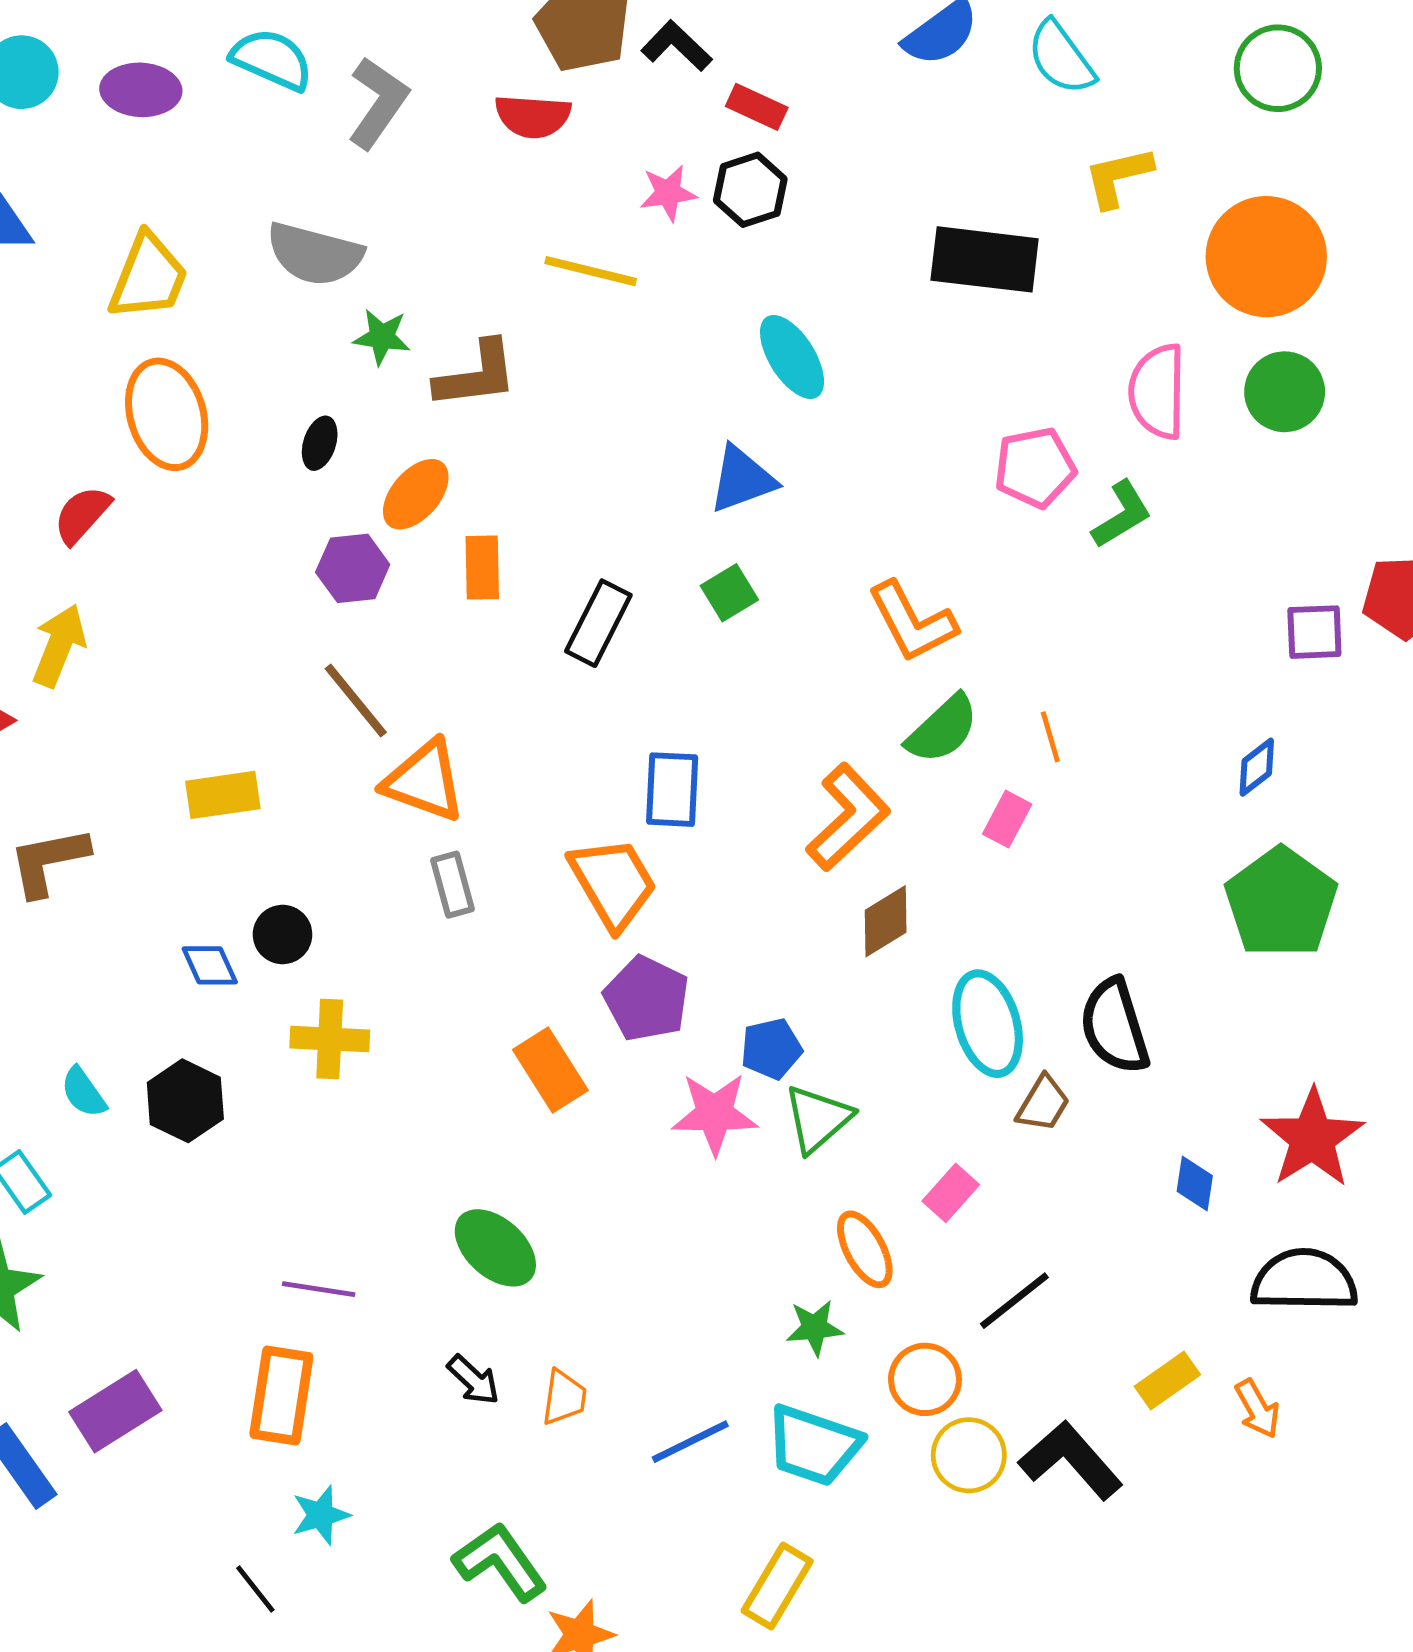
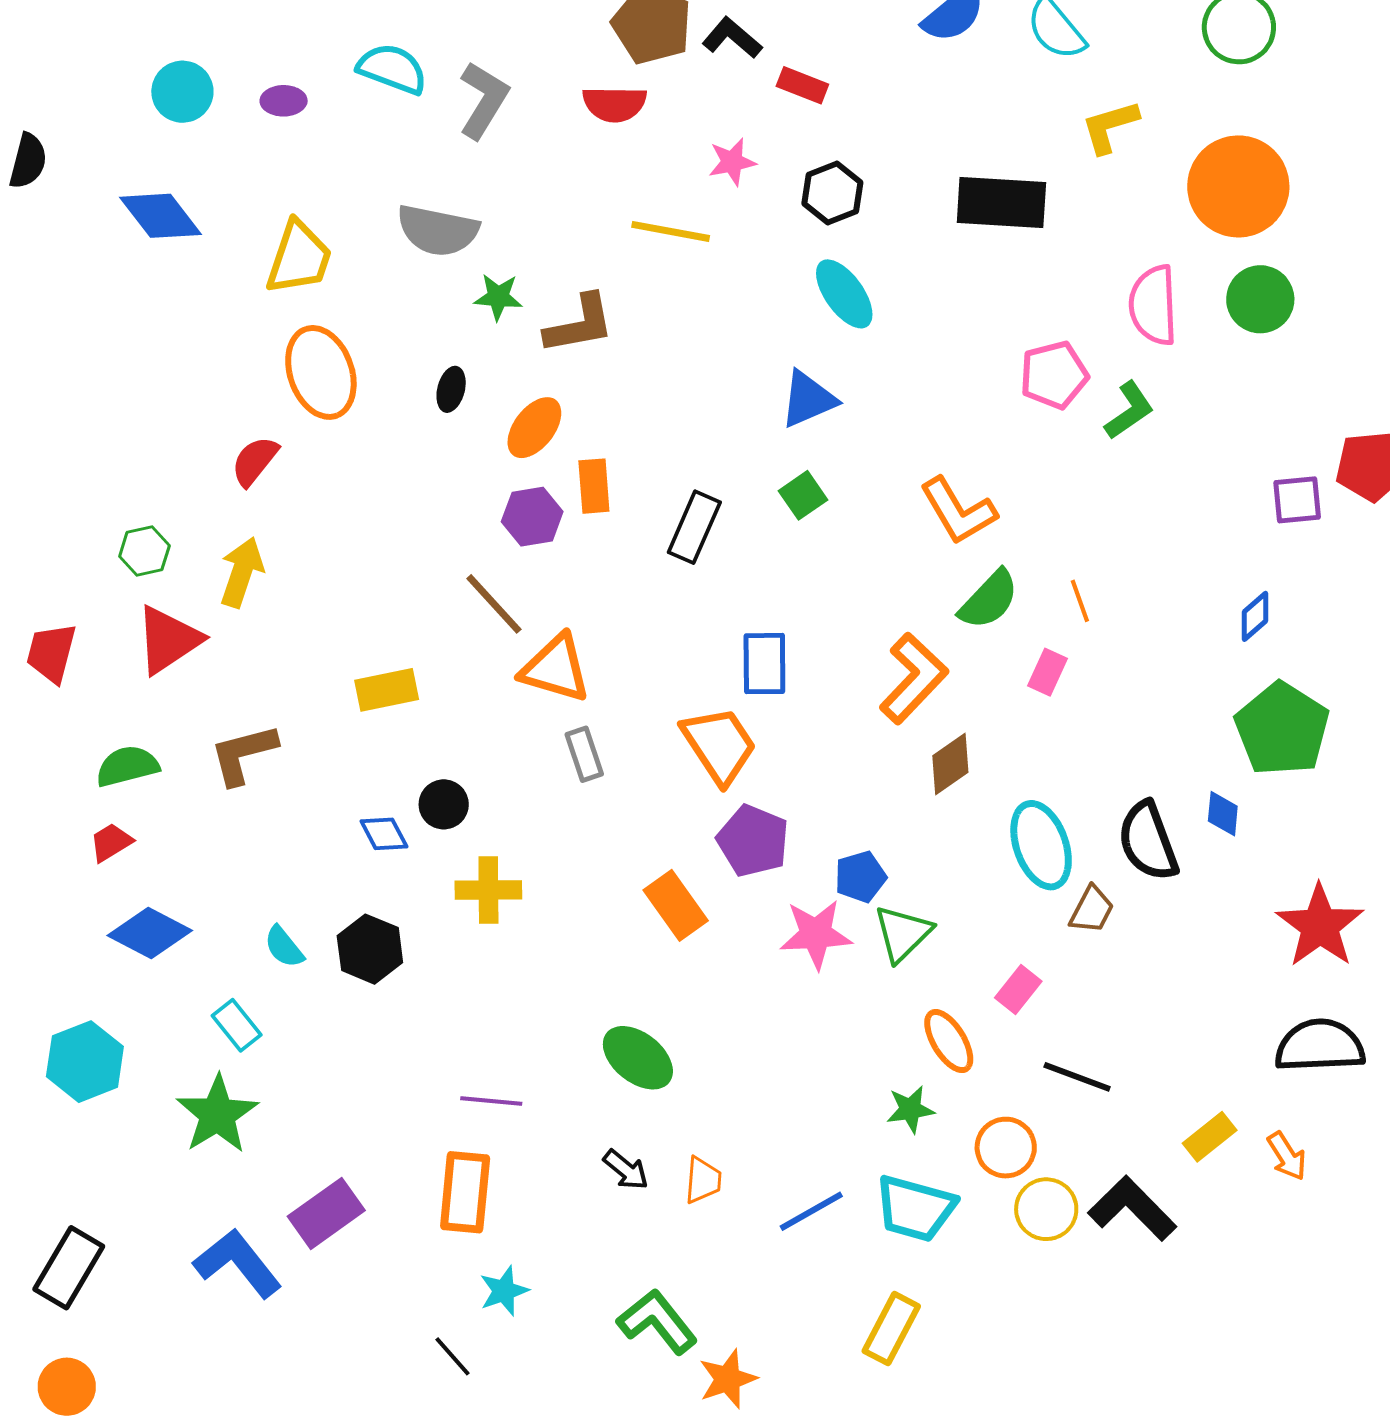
purple ellipse: (141, 90) -> (284, 101), size x0.7
black hexagon: (750, 190) -> (832, 193), moved
purple hexagon: (353, 568) -> (532, 517), moved
blue diamond: (1195, 1183) -> (1223, 814), moved
black line: (1014, 1301) -> (1077, 1077), turned 62

